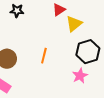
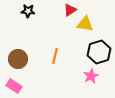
yellow triangle: (74, 24) -> (85, 24), turned 48

